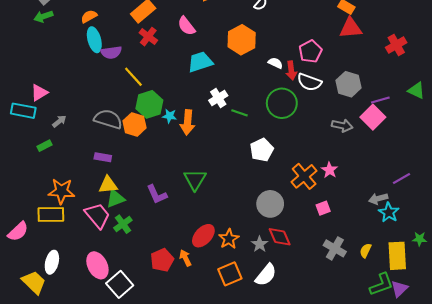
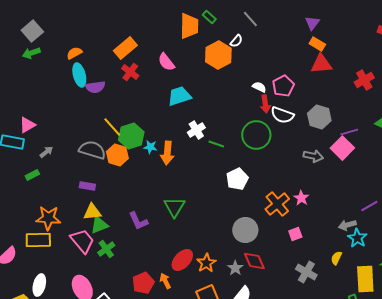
orange hexagon: (242, 40) -> (218, 55), moved
white semicircle: (275, 63) -> (259, 87), moved
yellow line: (133, 77) -> (112, 127), moved
yellow semicircle: (365, 251) -> (336, 258), moved

